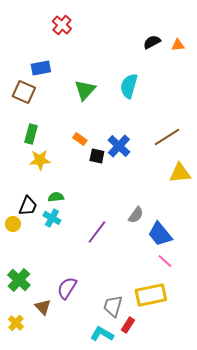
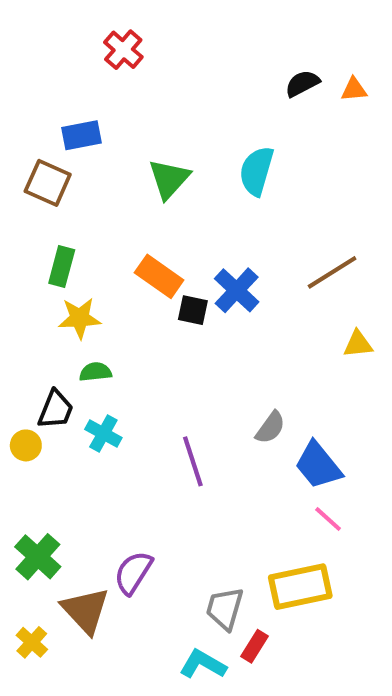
orange rectangle: (80, 139) -> (159, 276), size x1.6
yellow triangle: (180, 173) -> (358, 344), size x0.7
green semicircle: (56, 197) -> (95, 372), moved
purple line: (97, 232) -> (193, 461), turned -55
brown triangle: (43, 307) -> (85, 610), size x1.5

